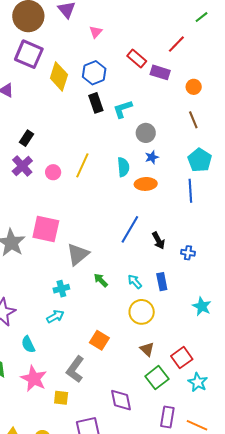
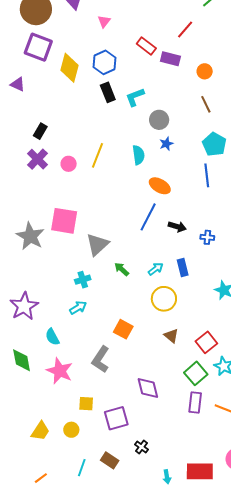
orange ellipse: (146, 184) -> (160, 186), moved, turned 35
black arrow: (158, 241) -> (177, 227), turned -42
cyan arrow: (135, 282) -> (156, 269), turned 98
green square: (157, 378) -> (196, 373), moved
yellow square: (61, 398) -> (86, 404), moved

